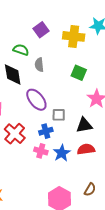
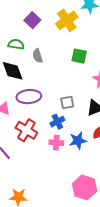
yellow cross: (74, 36) -> (67, 20), turned -30
purple ellipse: (36, 100) -> (29, 97), moved, turned -45
blue star: (62, 153) -> (78, 141), turned 30

